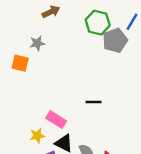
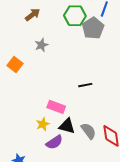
gray star: (37, 43) -> (41, 45), moved
orange square: (20, 63) -> (15, 65), turned 35

